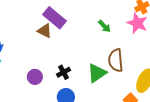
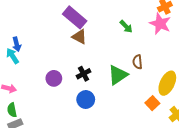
brown triangle: (45, 31) -> (79, 37), moved
brown semicircle: (116, 60) -> (137, 62), size x0.6

